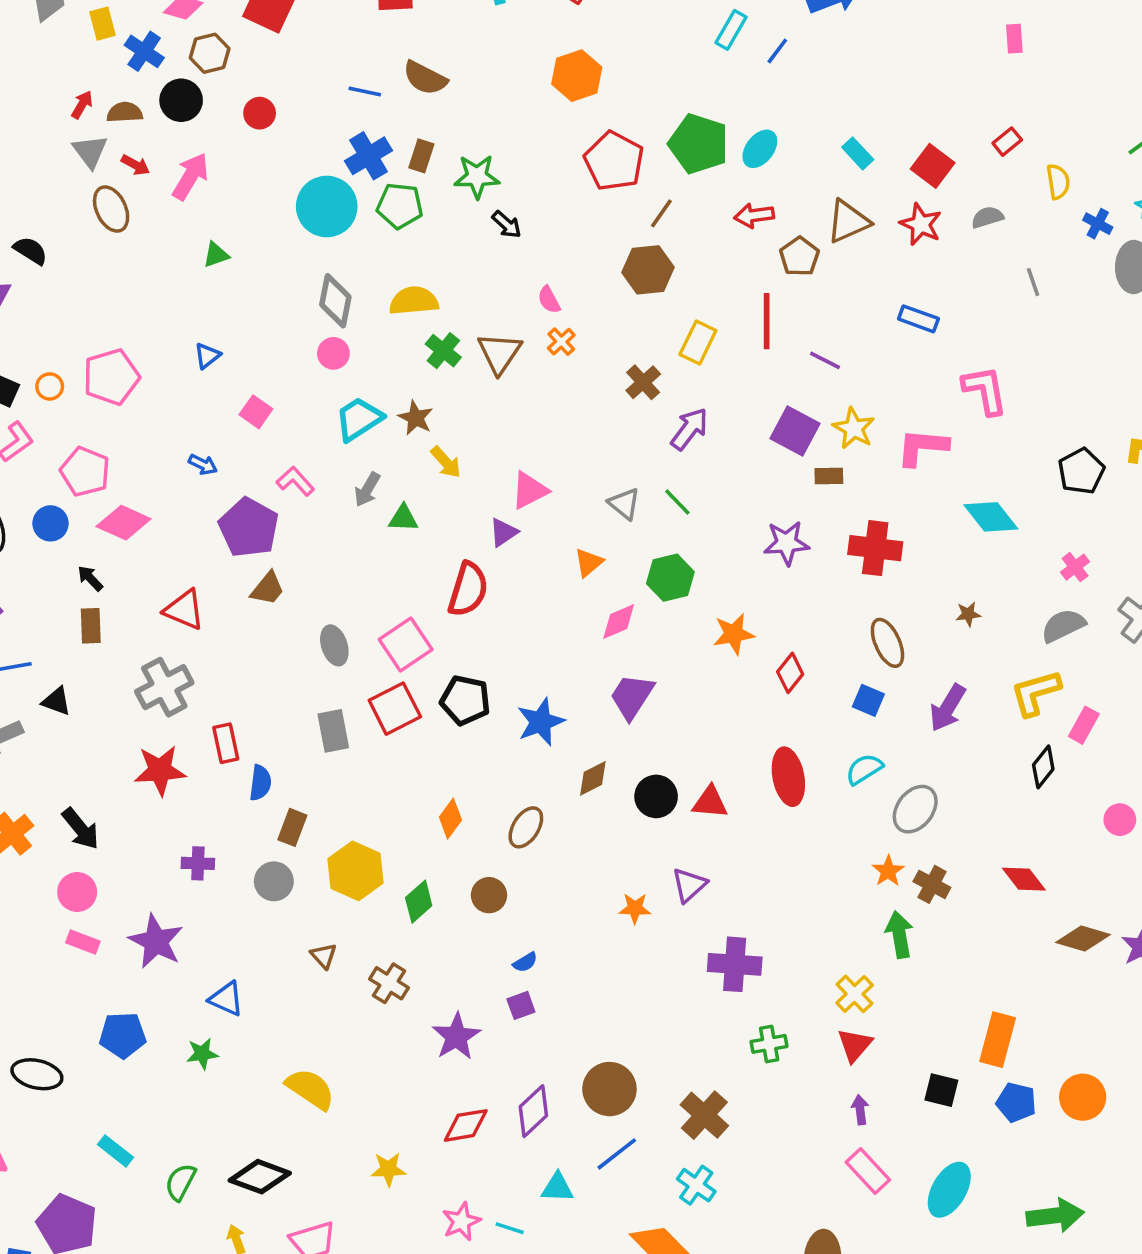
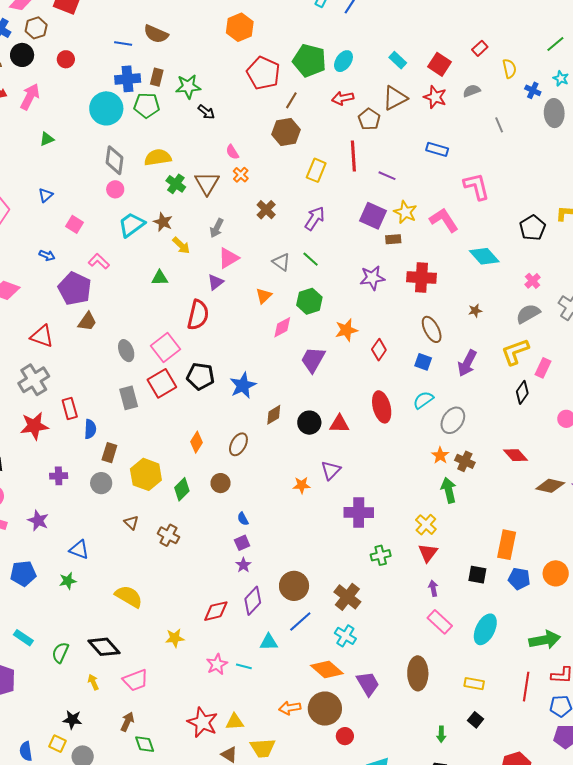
blue cross: (368, 156) -> (128, 79), turned 30
brown cross: (643, 382) -> (266, 210), moved
pink L-shape: (922, 447) -> (444, 220), turned 56
gray arrow: (367, 489) -> (217, 228), moved
purple trapezoid: (632, 696) -> (313, 360), moved
purple star: (156, 941) -> (38, 520), size x0.7
blue semicircle: (525, 962) -> (243, 519), turned 96
purple star: (456, 1037) -> (243, 565), moved, size x0.6
black diamond: (260, 1177) -> (104, 647), turned 32

